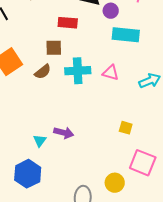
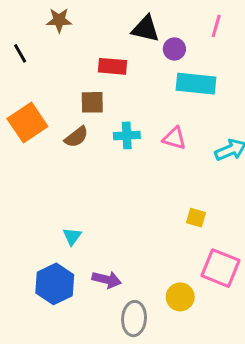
cyan cross: (78, 71) -> (127, 135), size x0.7
purple arrow: (64, 133) -> (107, 280), moved

